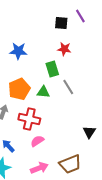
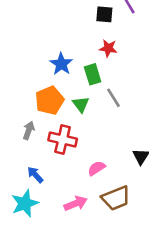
blue star: (18, 51) -> (61, 64), moved, turned 30
green triangle: (43, 92) -> (81, 104), turned 48
pink semicircle: (37, 141) -> (96, 168), moved

